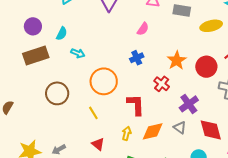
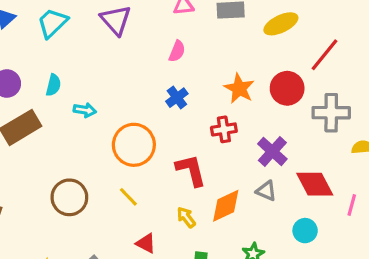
red cross: (162, 84) -> (224, 129), turned -35
brown circle: (57, 93) -> (69, 197), moved
yellow arrow: (127, 133) -> (186, 217), turned -40

